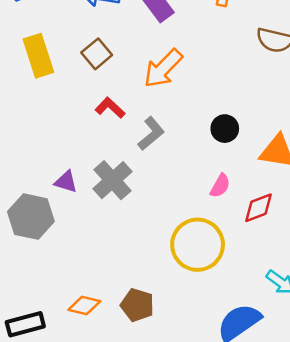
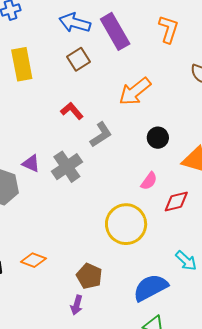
brown square: (97, 54) -> (78, 59), moved
orange arrow: (163, 68) -> (135, 91), moved
brown pentagon: (137, 305) -> (89, 276), moved

